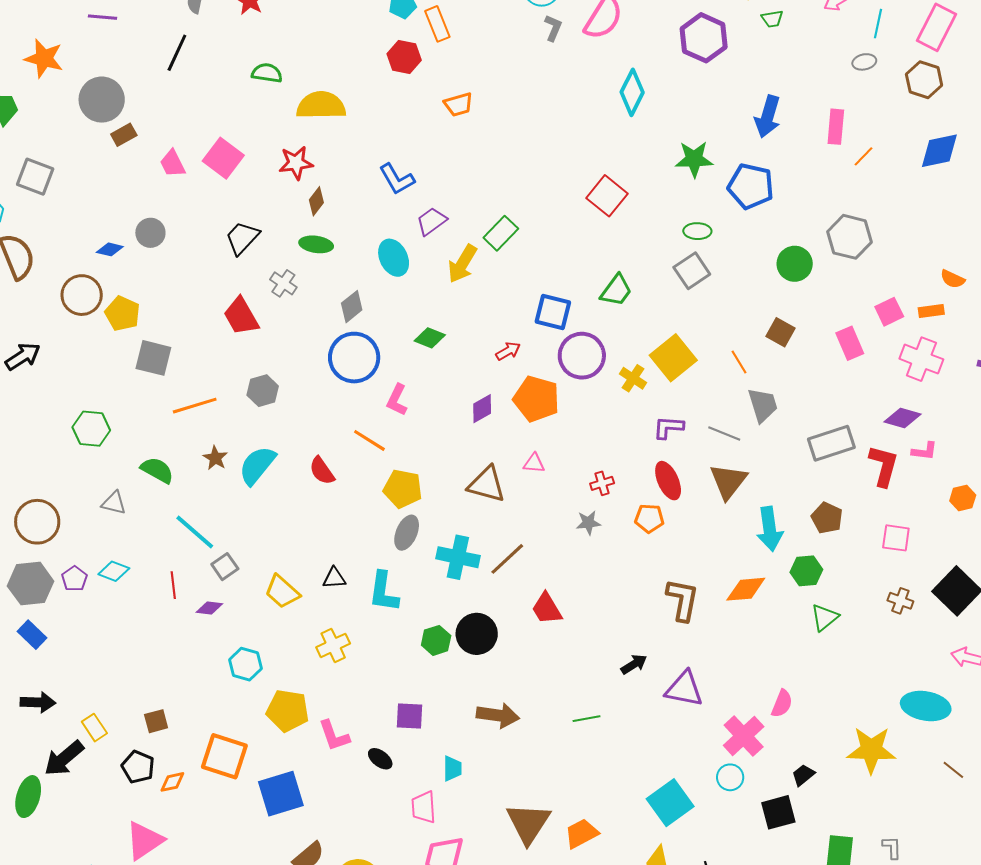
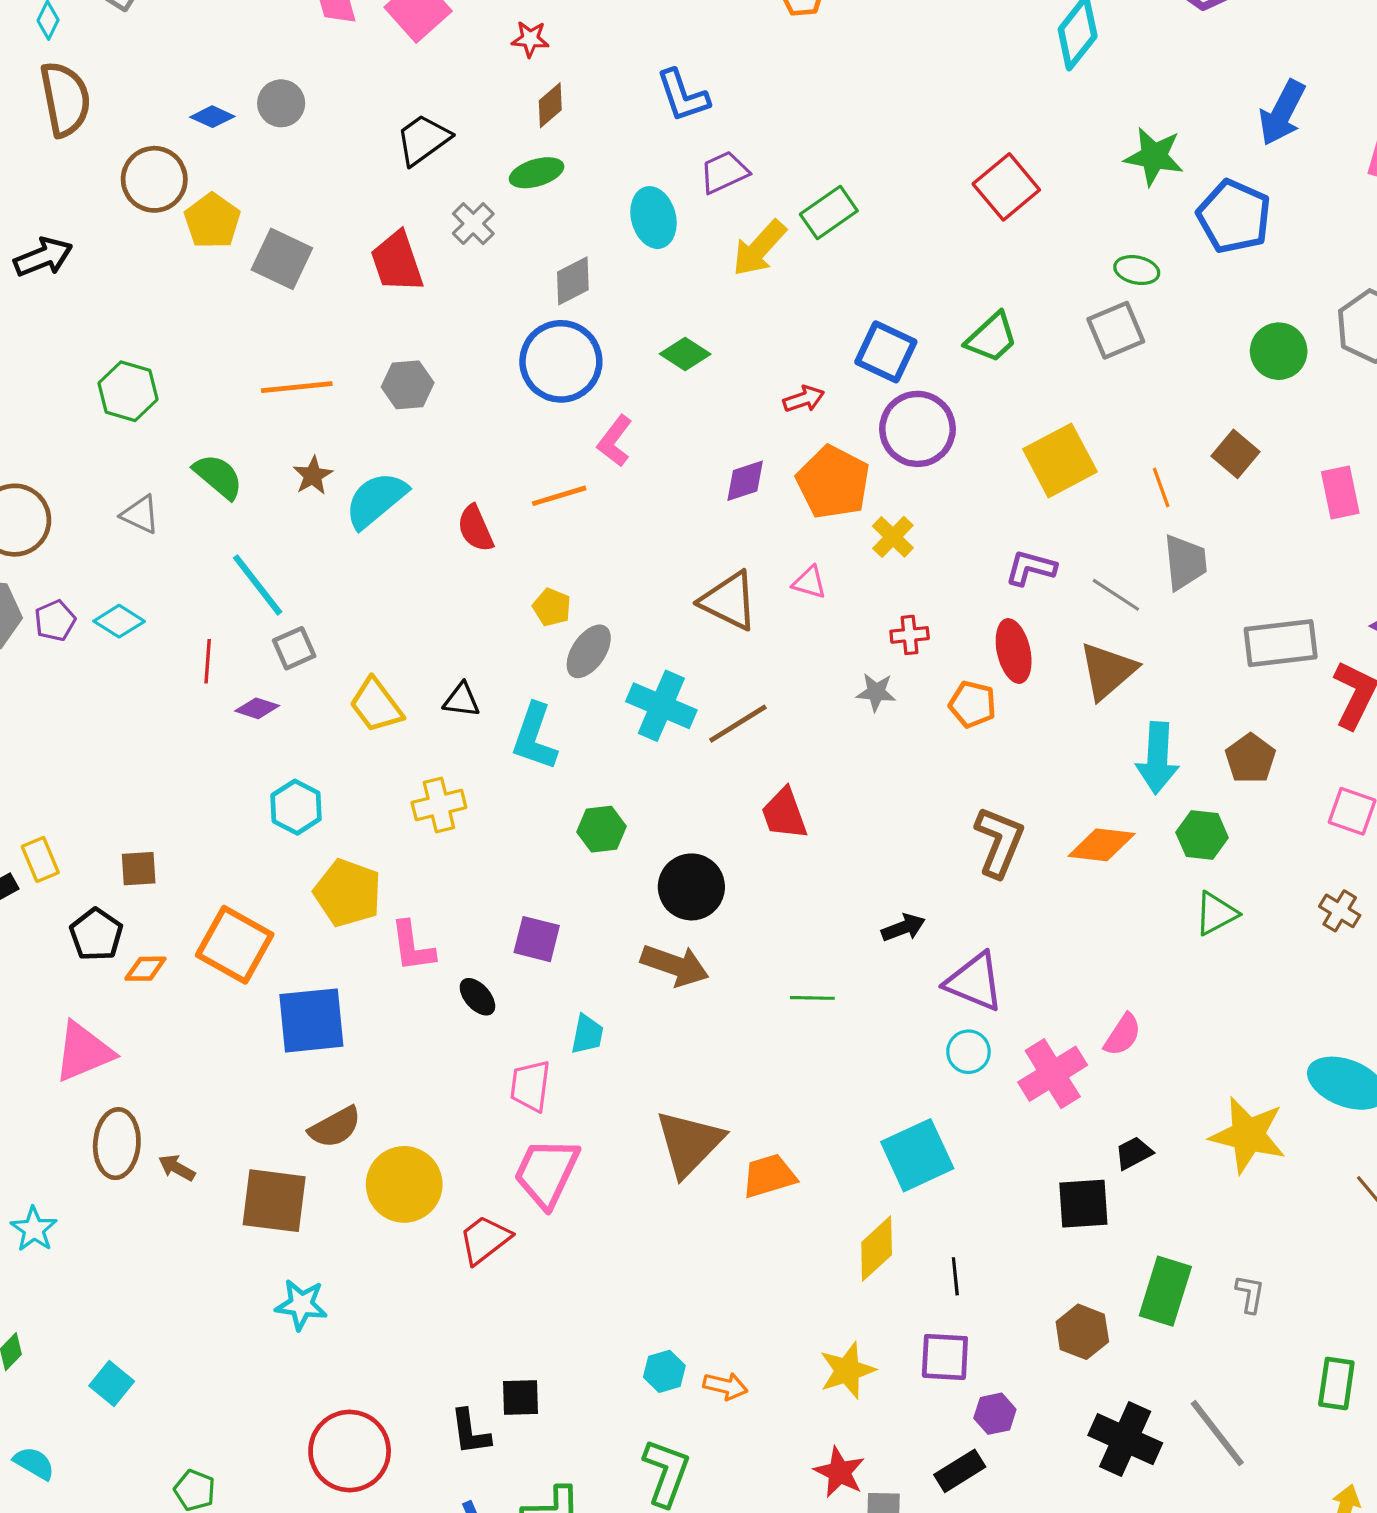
red star: (296, 163) -> (530, 39), size x0.7
green ellipse: (316, 244) -> (537, 173), turned -36
gray square: (153, 358) -> (282, 259), moved
yellow cross: (633, 378) -> (893, 537), moved
orange line: (369, 440) -> (559, 496), turned -60
yellow pentagon: (403, 489) -> (552, 607), moved, size x0.6
black circle: (477, 634) -> (691, 887), moved
cyan circle: (730, 777) -> (968, 1052), moved

